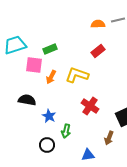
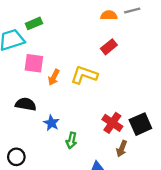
green rectangle: (50, 49) -> (34, 23), moved
red cross: (90, 106) -> (112, 123), moved
black circle: (47, 145) -> (16, 157), moved

